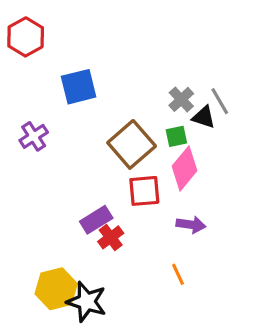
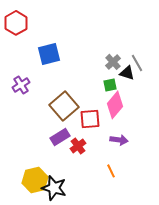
brown square: (132, 144) -> (64, 106), moved
red cross: (111, 237) -> (78, 146), moved

